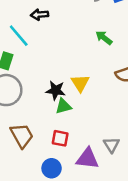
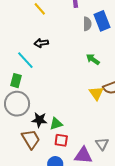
yellow triangle: (80, 83) -> (96, 93), moved
black star: (56, 90) -> (39, 120), moved
green triangle: (63, 106) -> (56, 124), moved

